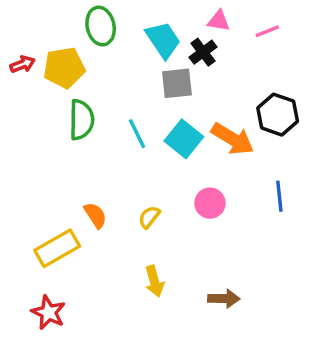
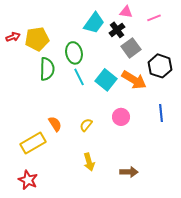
green ellipse: (101, 26) -> (74, 53), moved
cyan trapezoid: (163, 40) -> (94, 23), turned 70
gray square: (177, 83) -> (131, 48), moved, turned -30

